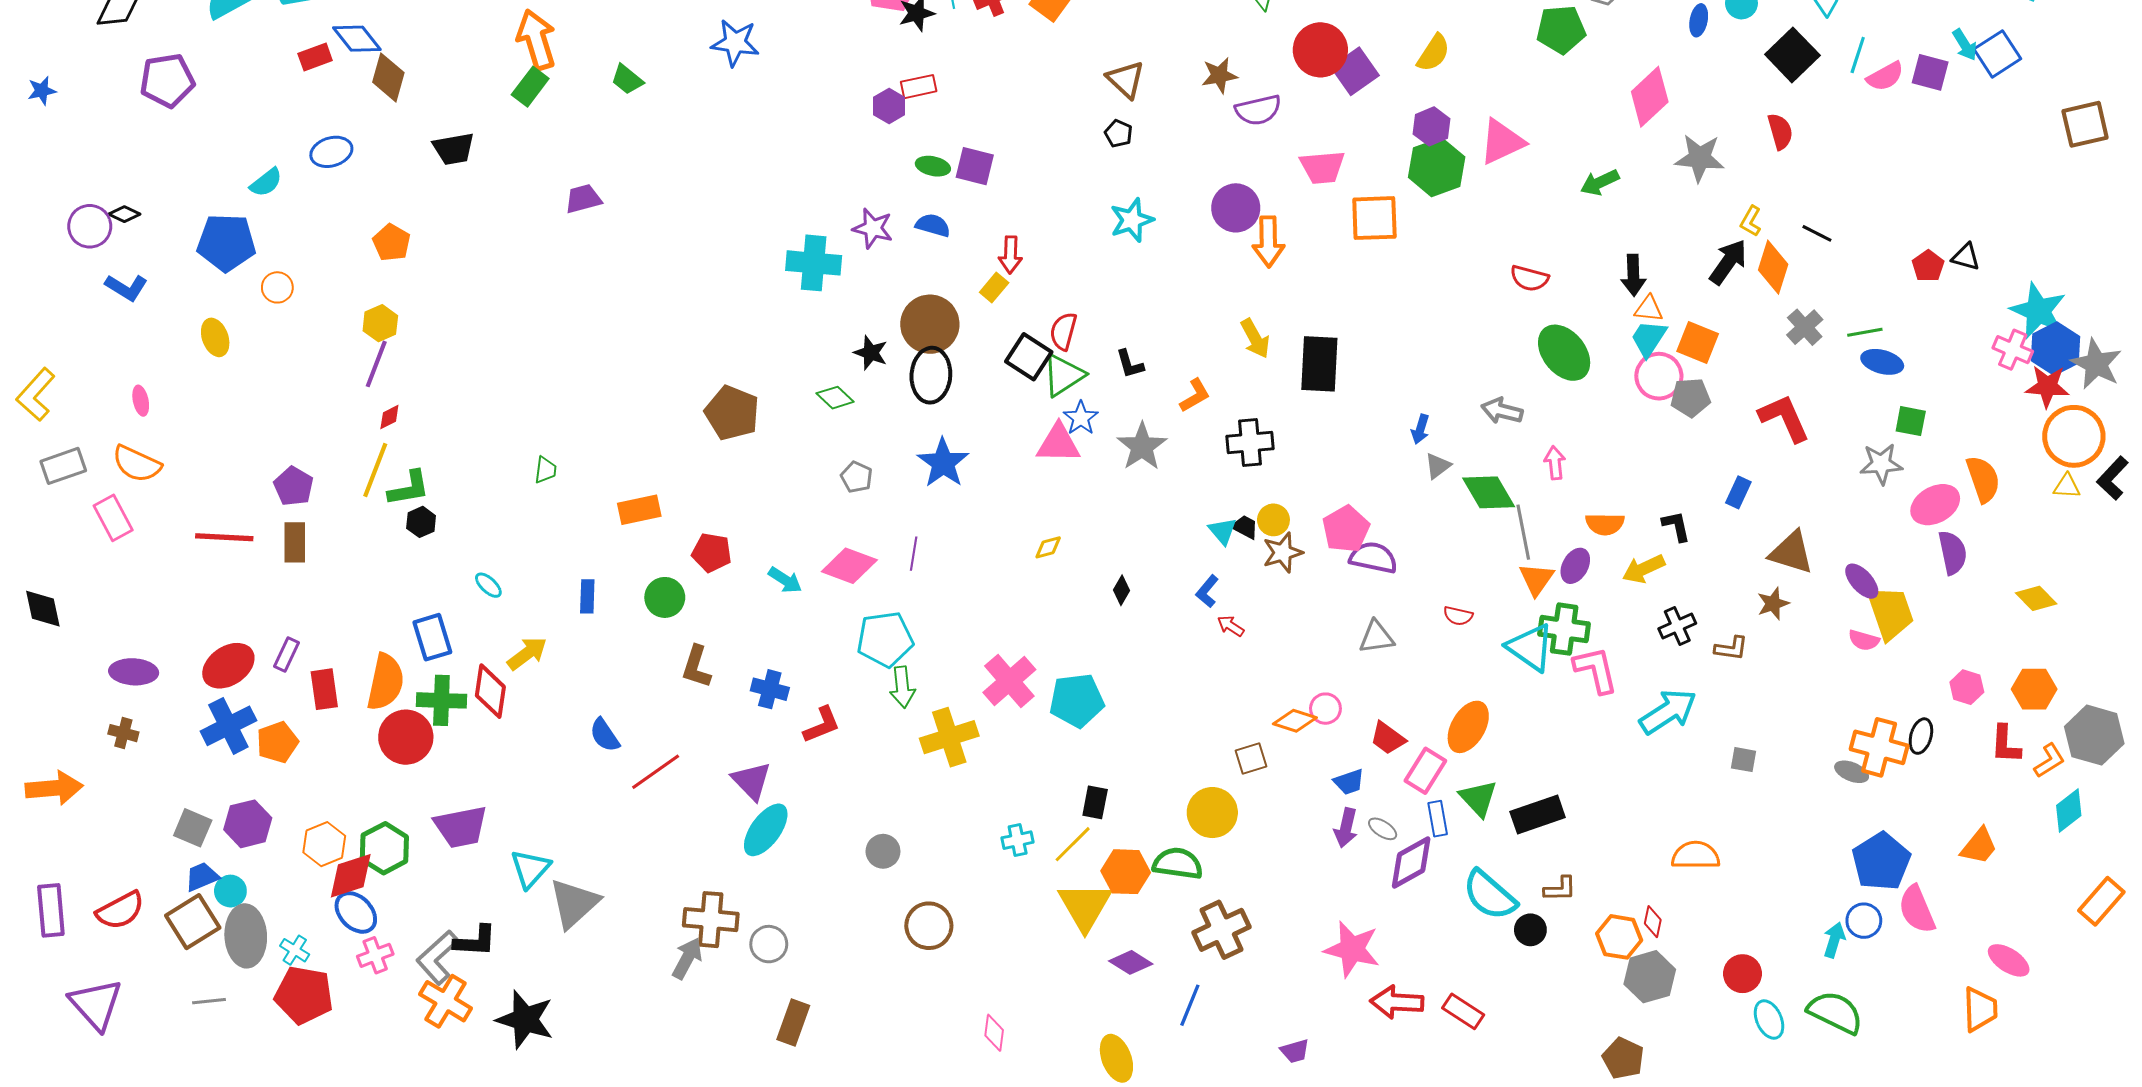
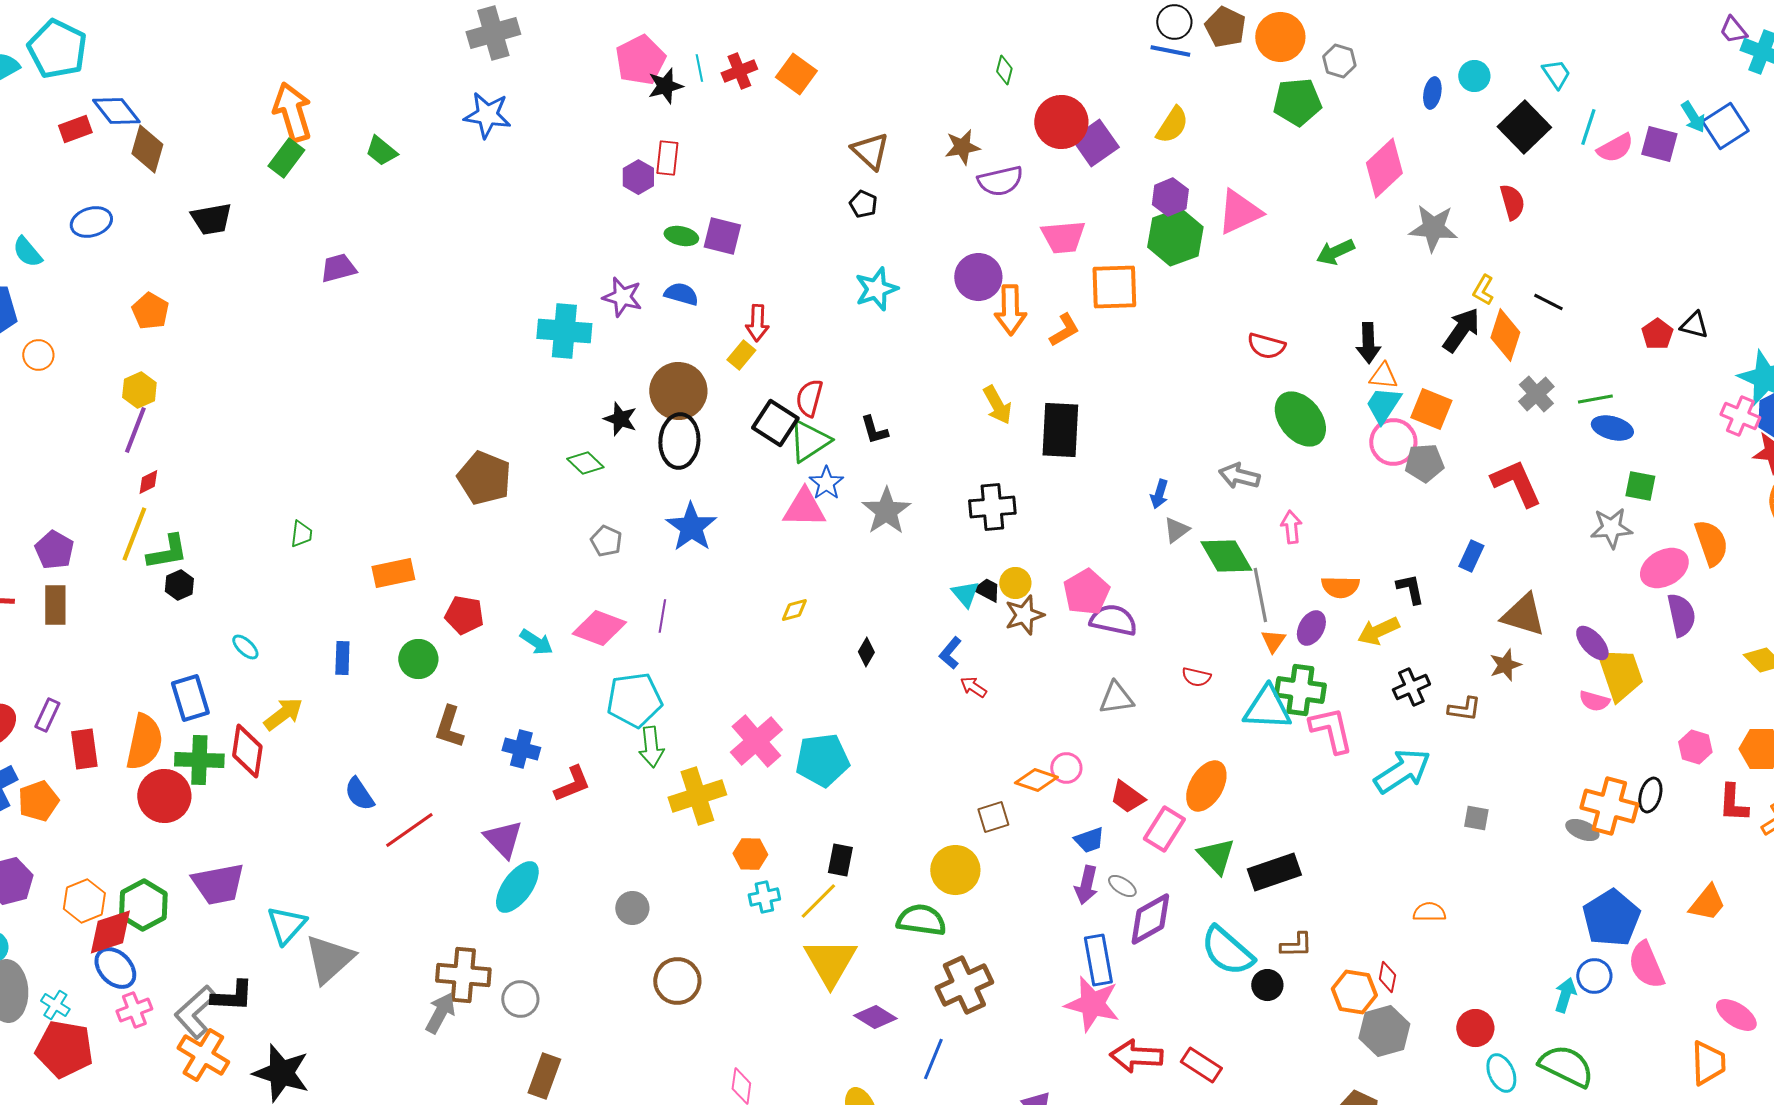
red rectangle: (919, 87) -> (667, 158), turned -72
cyan semicircle: (266, 182) -> (27, 252), turned 88
orange L-shape: (1195, 396) -> (1064, 330), moved
orange triangle: (1537, 579) -> (1273, 641), size x0.7
cyan triangle: (1530, 647) -> (1267, 708), turned -32
blue rectangle: (1438, 819) -> (1098, 960), moved, size x1.4
orange semicircle: (1696, 855) -> (1429, 912), size x0.7
orange hexagon: (1126, 872) -> (750, 854), moved, size x0.7

